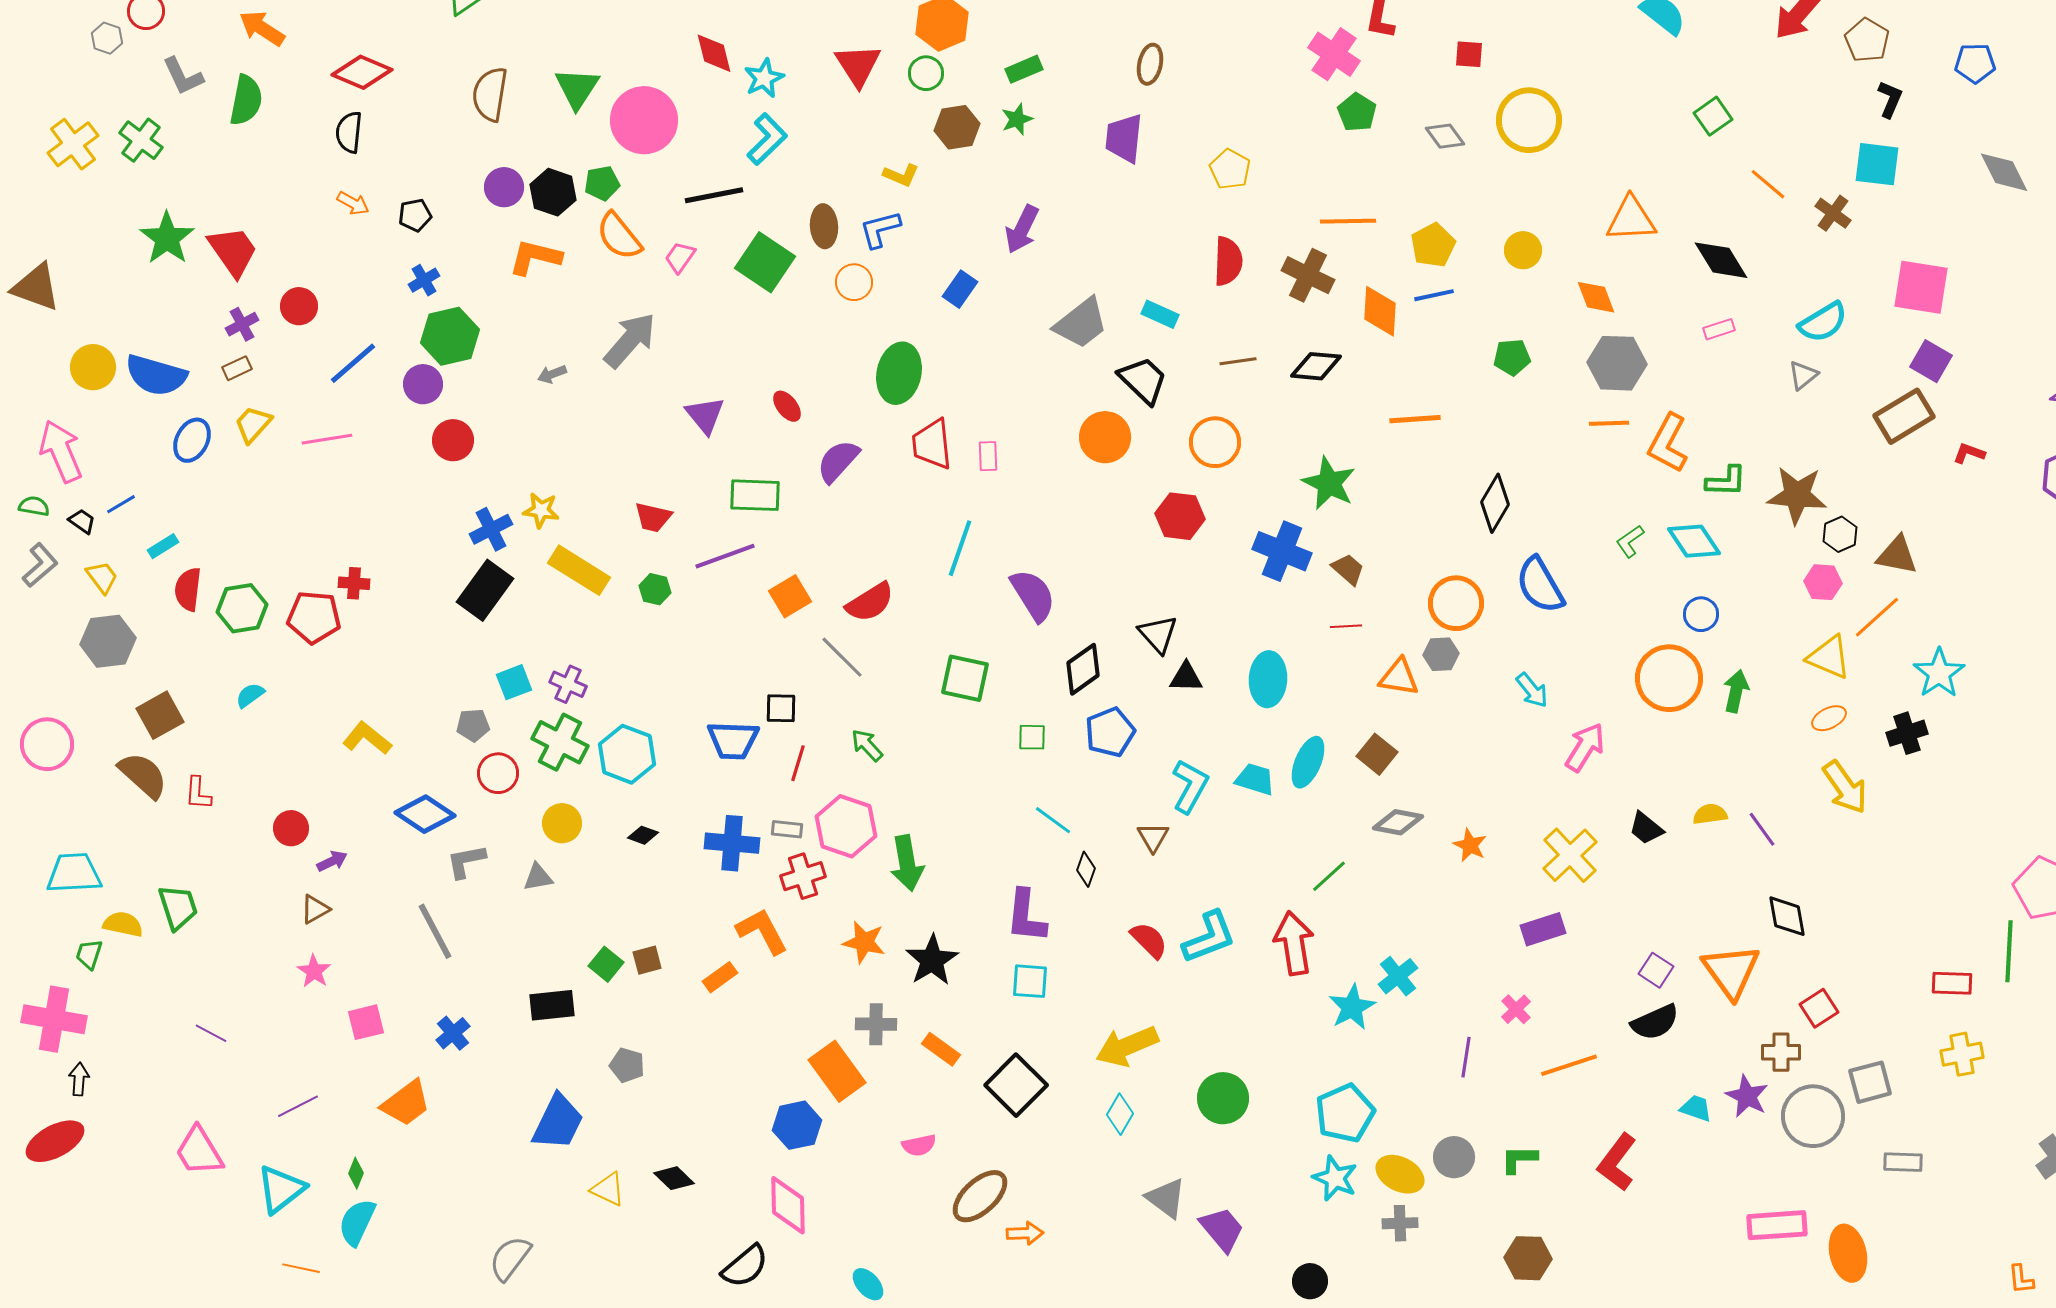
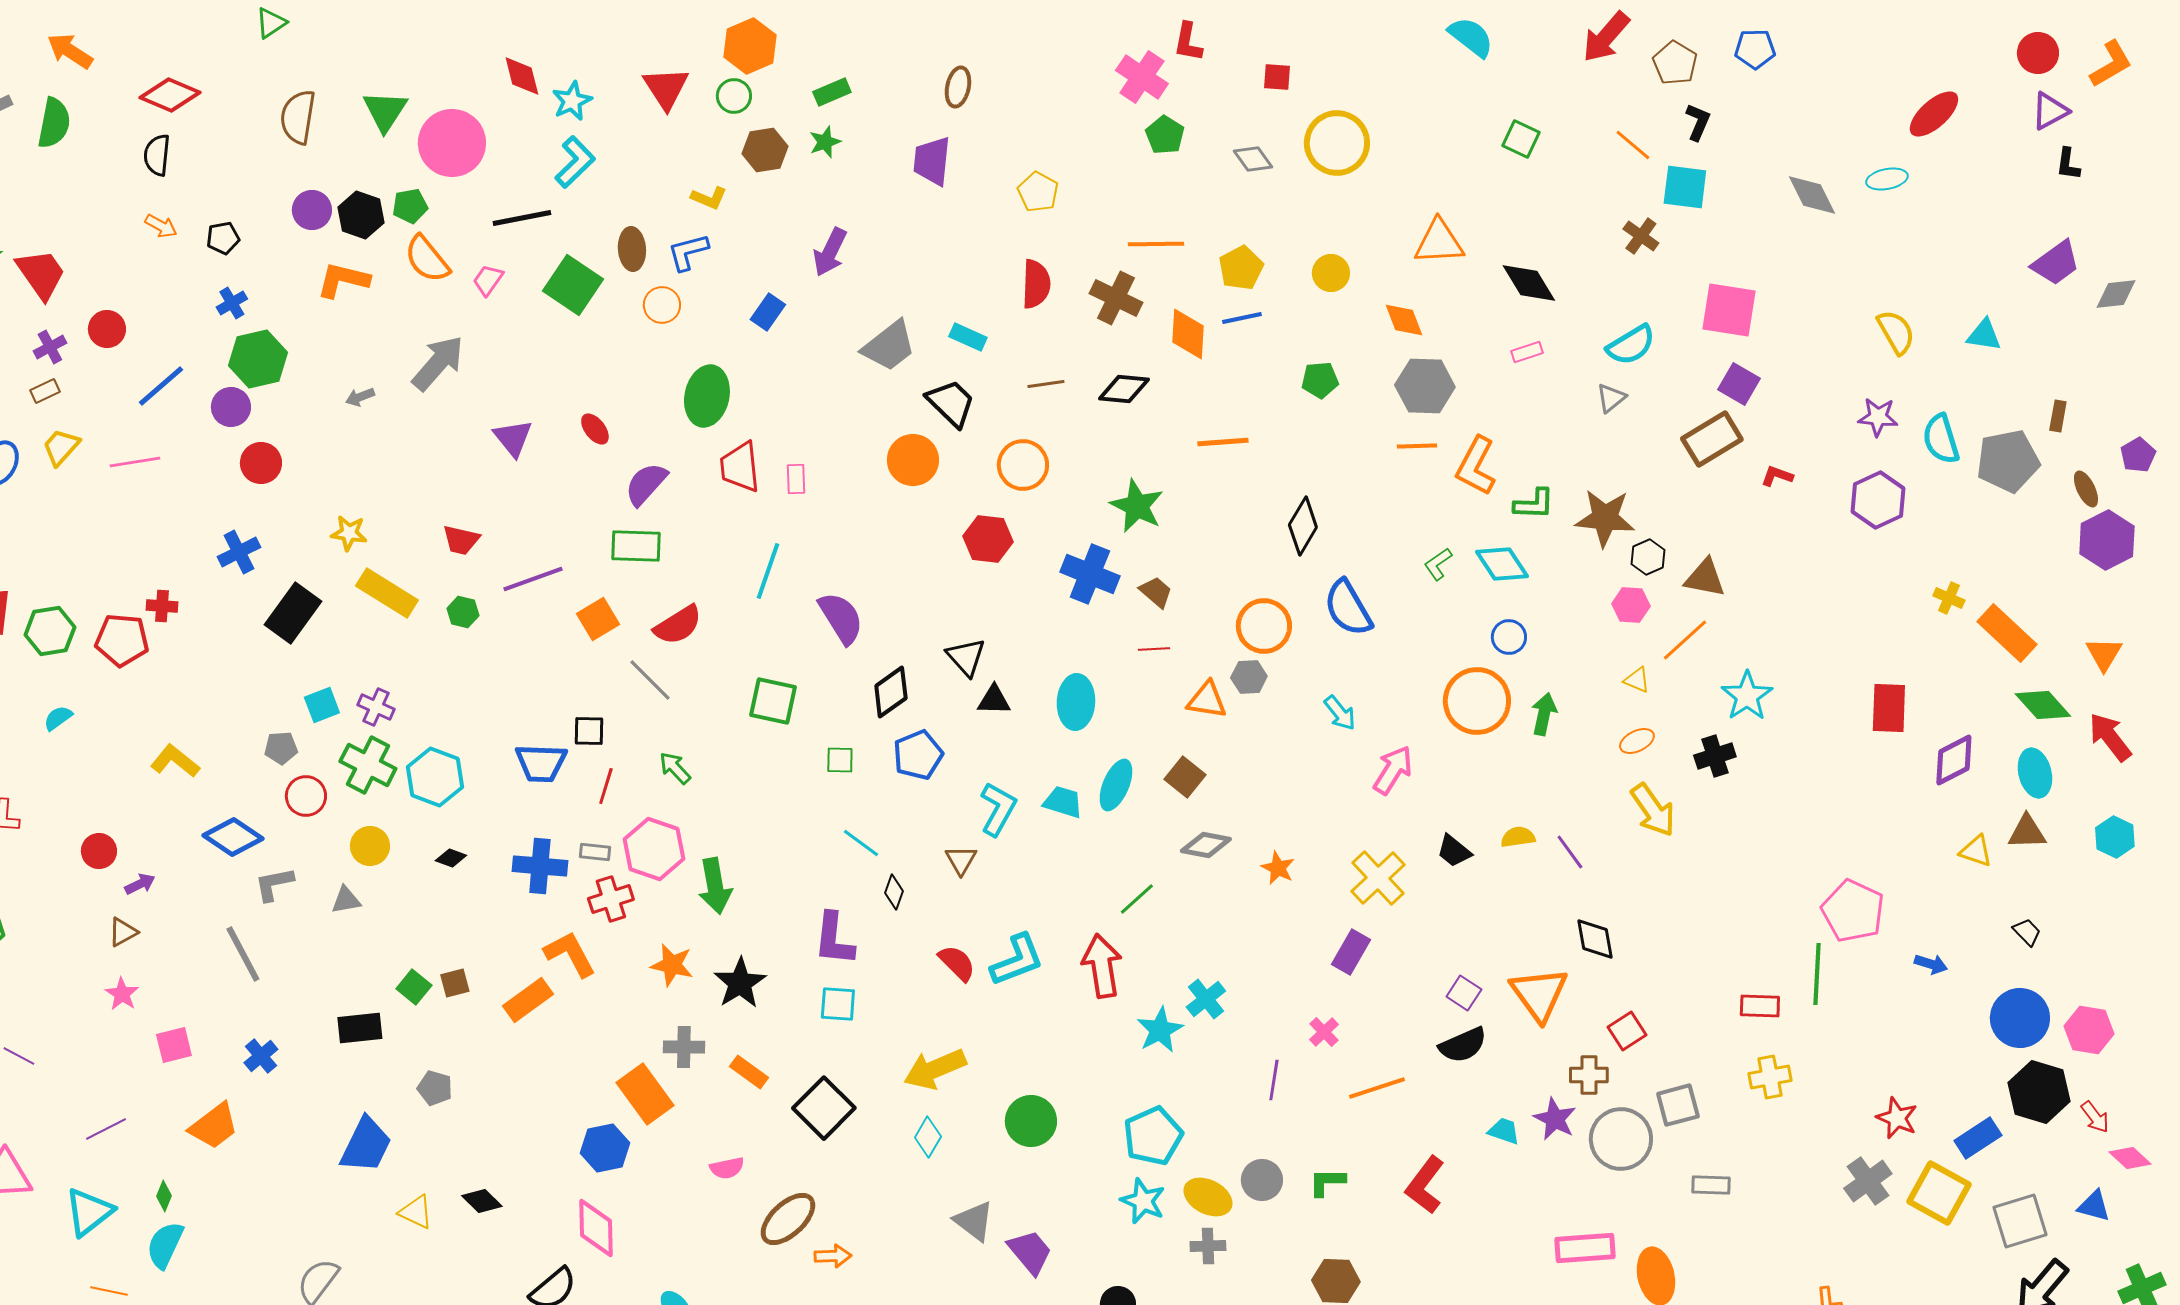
blue pentagon: (1975, 63) -> (1755, 49), moved
green square: (1713, 116) -> (1521, 139), turned -30
orange line: (1768, 184) -> (1633, 145), moved
green rectangle: (755, 495) -> (636, 546), moved
blue cross: (491, 529) -> (239, 552), moved
yellow triangle: (1829, 657) -> (1637, 680), size x0.6
purple rectangle: (1543, 929) -> (1351, 952), turned -42
orange rectangle: (720, 977) -> (528, 1000), size x1.4

